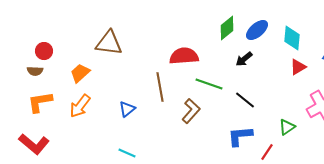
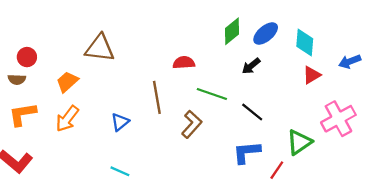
red semicircle: (184, 56) -> (184, 63), size x0.7
green triangle: (287, 127) -> (299, 142), size x1.4

